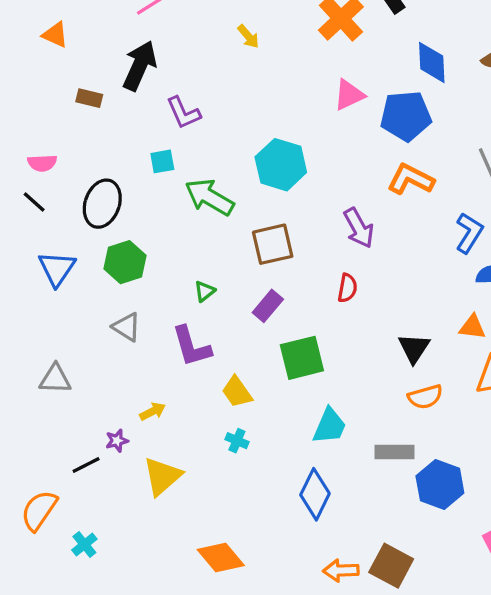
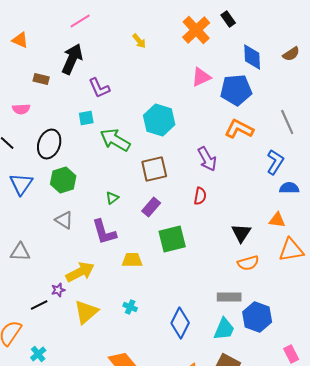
pink semicircle: (42, 163) -> (21, 109), moved
yellow trapezoid: (237, 392) -> (132, 260), turned 125
yellow arrow: (153, 411) -> (80, 272), size x1.8
cyan trapezoid: (330, 426) -> (224, 329), moved
cyan cross: (237, 441) -> (130, 307), moved

